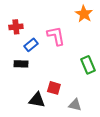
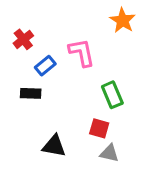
red cross: (16, 27) -> (23, 39), turned -32
green rectangle: (88, 65) -> (112, 95), moved
red square: (54, 88) -> (99, 128), moved

